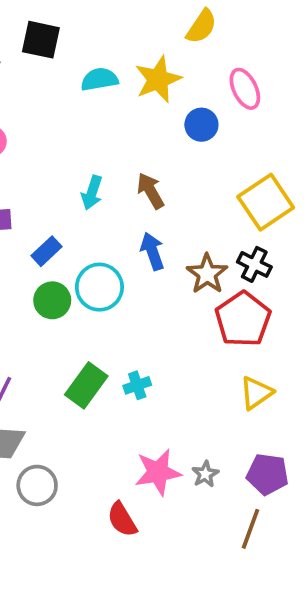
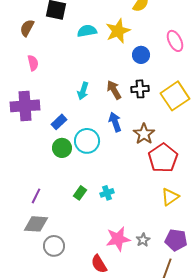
pink ellipse: (245, 89) -> (175, 41), moved
black cross: (254, 264) -> (140, 89), moved, turned -30
green rectangle: (86, 385) -> (80, 193), size x0.6

